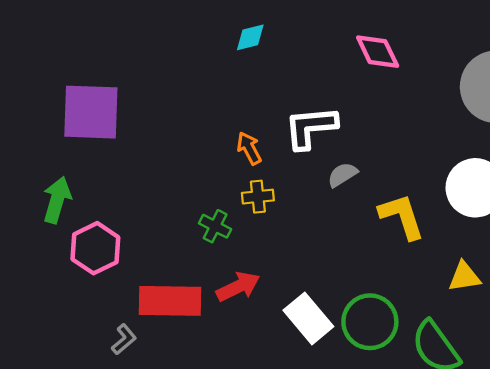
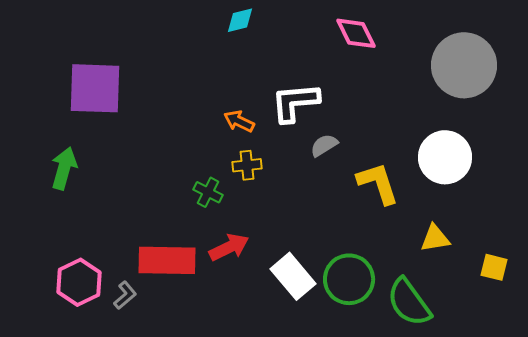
orange arrow: (249, 148) -> (239, 121), turned -36
pink hexagon: (95, 248) -> (79, 282), moved

